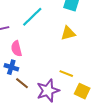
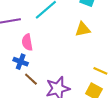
yellow line: (66, 74) -> (100, 71), moved

